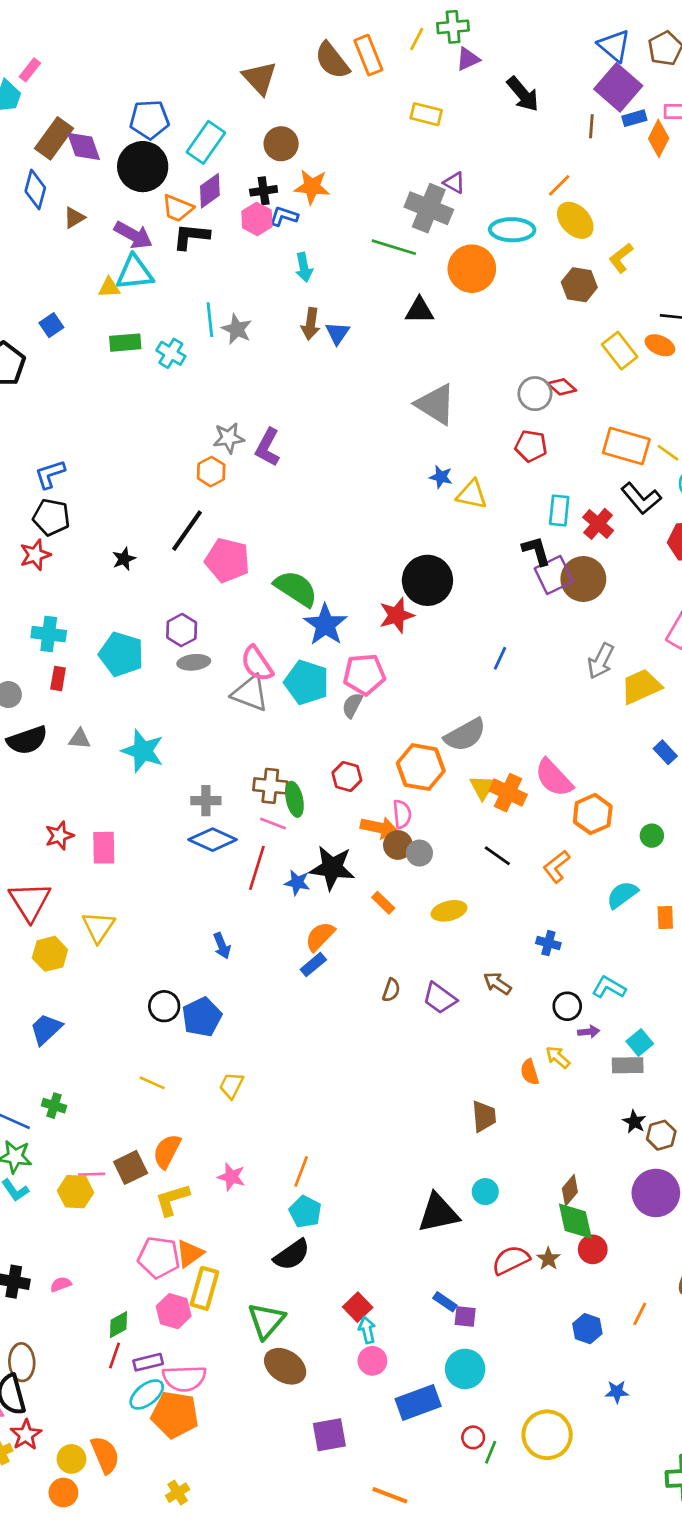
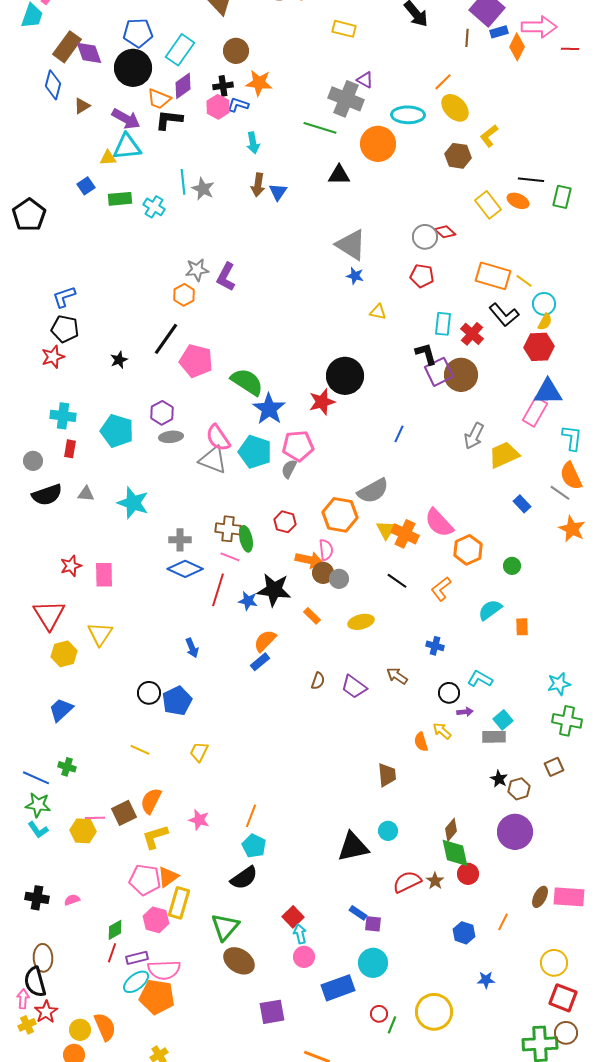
blue square: (51, 325) -> (86, 186), moved
blue star: (441, 477) -> (355, 276), moved
yellow triangle: (472, 494) -> (378, 312), size x0.7

